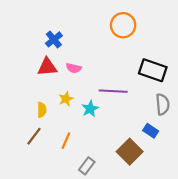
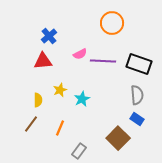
pink semicircle: (74, 68) -> (80, 54), moved, turned -40
purple line: (113, 91) -> (103, 61), moved
gray semicircle: (163, 104) -> (137, 95), moved

